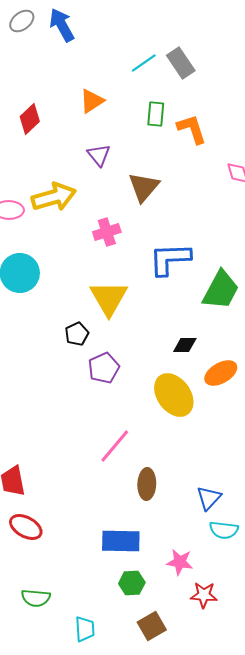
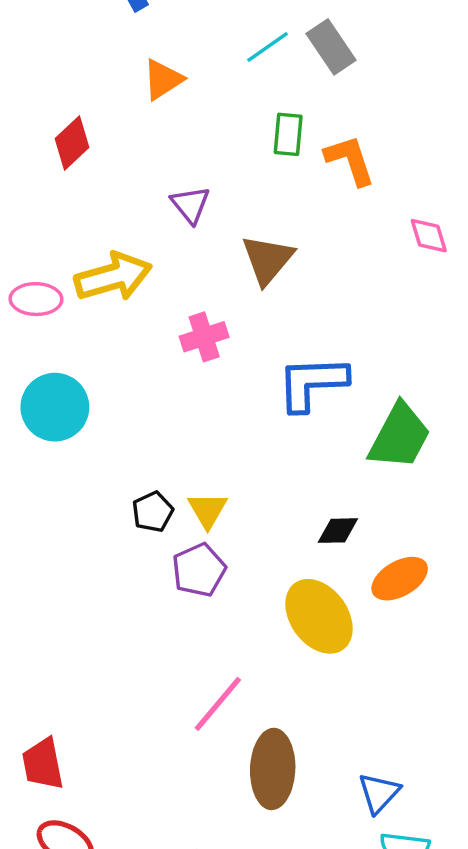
orange triangle: (92, 101) -> (163, 80), moved
yellow triangle: (109, 298) -> (208, 510), moved, size x0.6
brown ellipse: (147, 484) -> (273, 769), size x1.4

